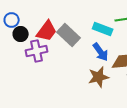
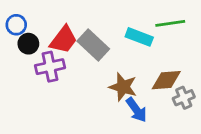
blue arrow: (101, 52) -> (136, 110), moved
brown star: (99, 77) -> (123, 87), moved, turned 30

